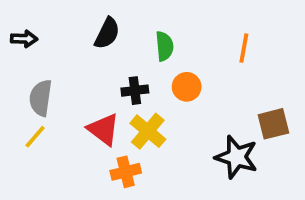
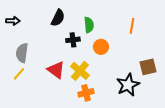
black cross: (135, 91) -> (73, 40), moved
black star: (236, 157) -> (128, 85), turned 30
orange cross: (126, 172) -> (86, 93), moved

